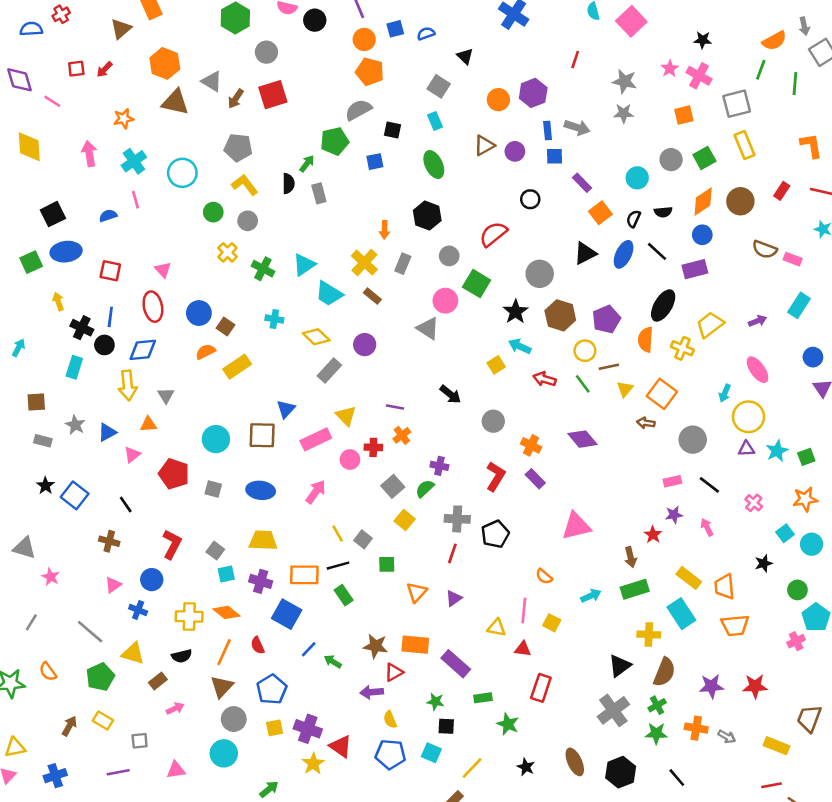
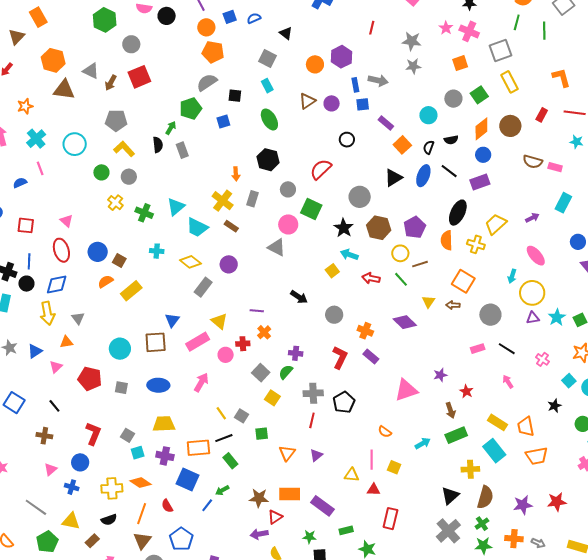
yellow triangle: (625, 389) -> (429, 302), moved
purple star: (674, 515) -> (440, 375), moved
green arrow: (333, 662) -> (222, 490), moved, turned -56

